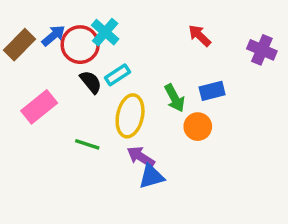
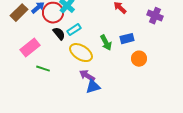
yellow ellipse: (130, 116) -> (81, 53), turned -70
orange circle: (198, 127) -> (139, 59), moved
green line: (87, 144) -> (43, 69), moved

